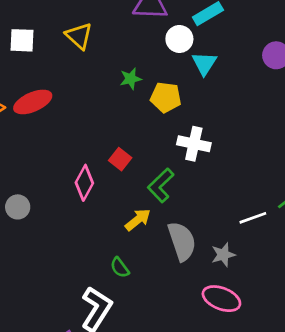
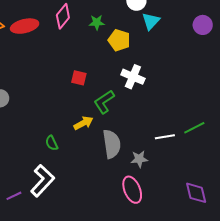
red square: (120, 159) -> (79, 78), turned -35
pink diamond: (84, 183) -> (63, 16), moved
green semicircle: (120, 268) -> (52, 143), moved
pink ellipse: (221, 299) -> (132, 190), turned 36

